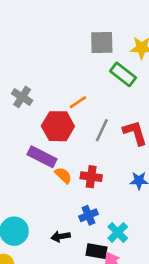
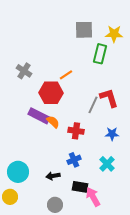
green rectangle: (123, 74) -> (100, 54), turned 66
gray line: (102, 130) -> (93, 105), moved
orange semicircle: (63, 175) -> (53, 122), moved
cyan cross: (118, 232) -> (107, 164), moved

